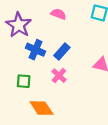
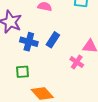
pink cross: (59, 76) -> (77, 62), moved

